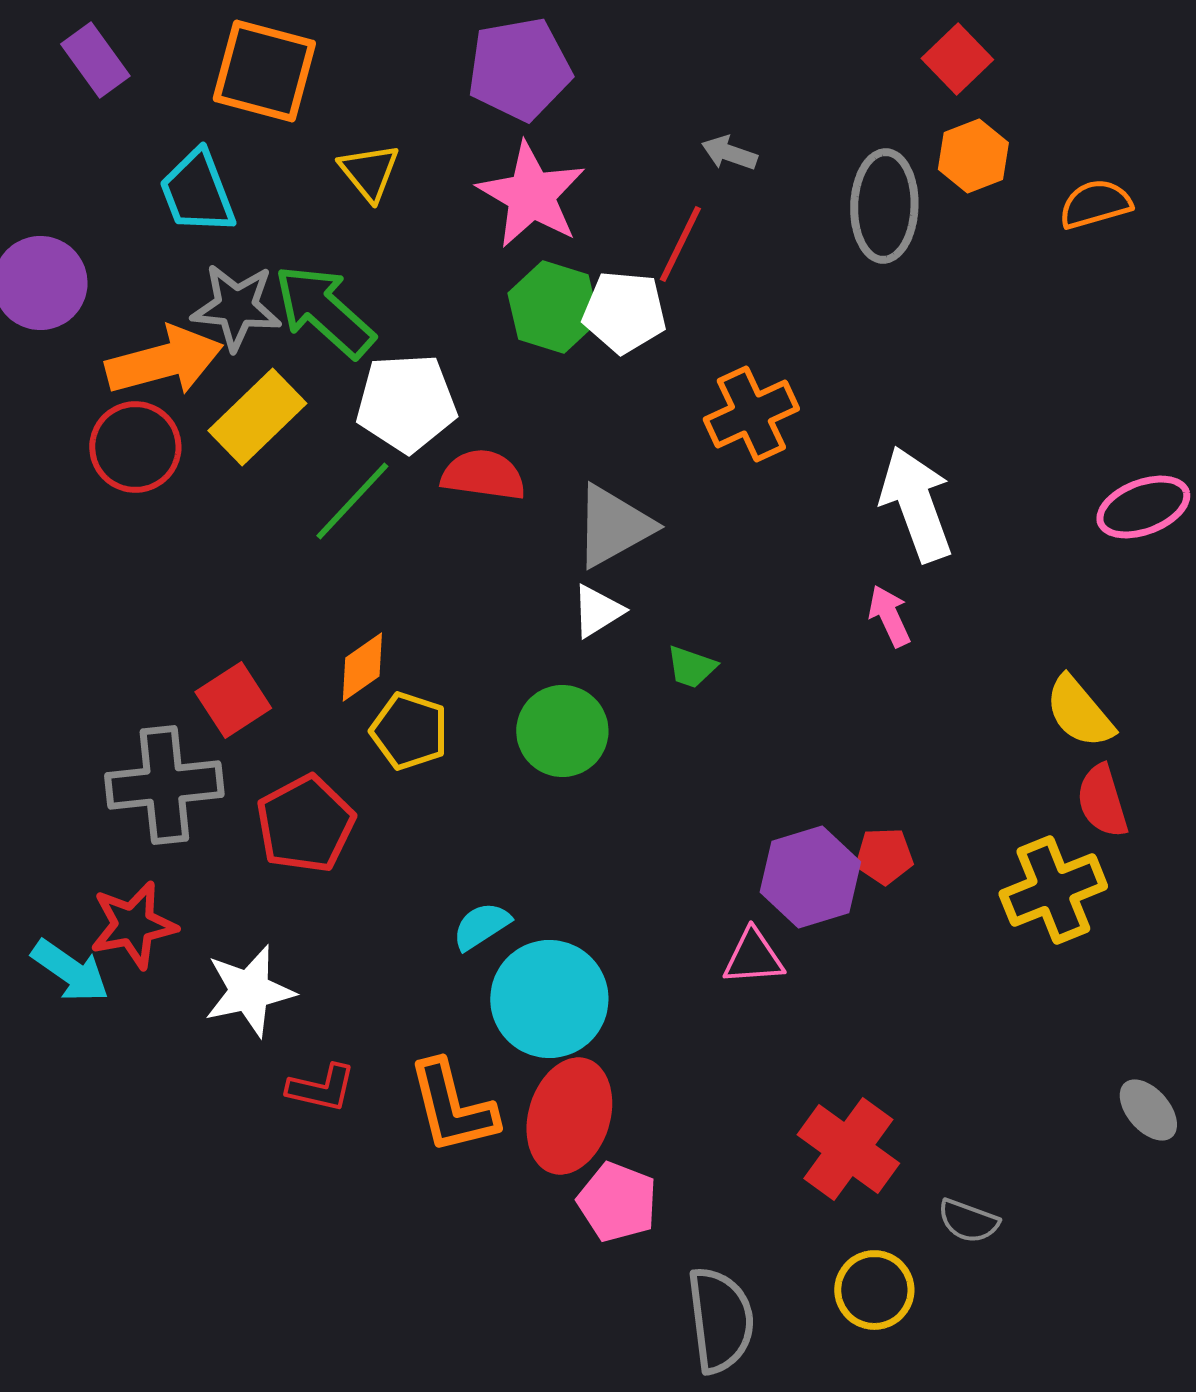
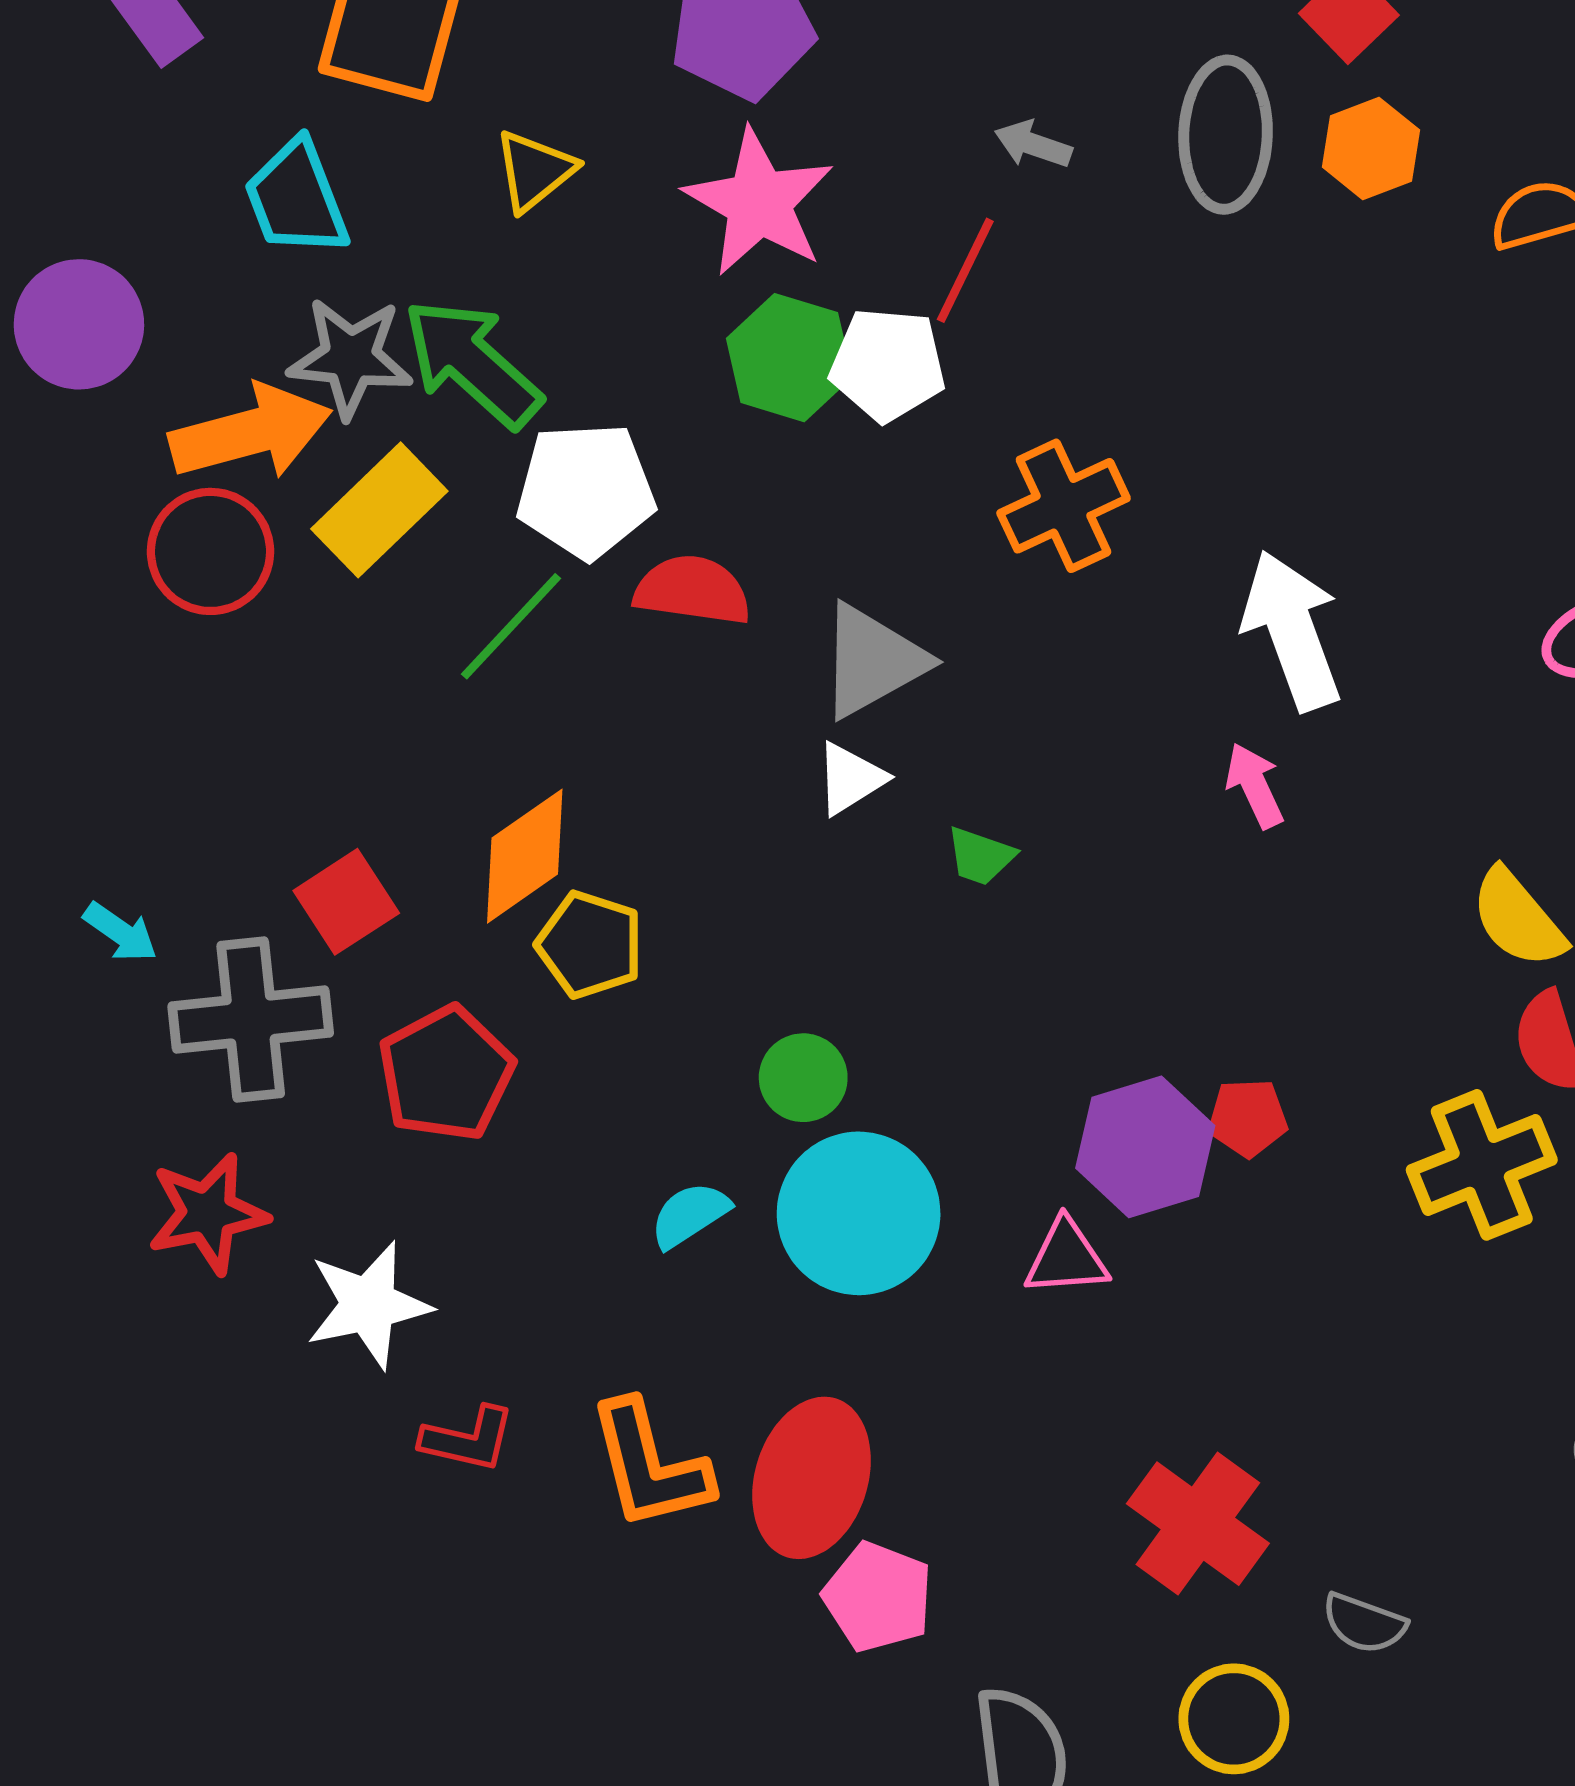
yellow triangle: (369, 172) -> (535, 171), turned 30
gray ellipse: (884, 206) -> (1226, 135), moved
orange diamond: (362, 667) -> (525, 856), size x1.4
green circle: (562, 731) -> (803, 1078), moved, size x0.7
cyan arrow: (70, 971) -> (120, 932), moved, size x0.7
cyan circle: (549, 999) -> (859, 1213), moved

